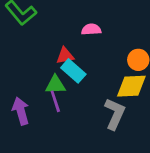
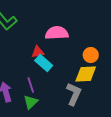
pink semicircle: (91, 29) -> (57, 33), size x1.6
green triangle: (55, 85) -> (31, 102), moved, turned -42

